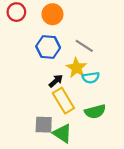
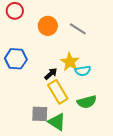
orange circle: (52, 14) -> (48, 26), moved
gray line: (84, 46) -> (78, 29), moved
blue hexagon: (48, 47) -> (16, 59), moved

